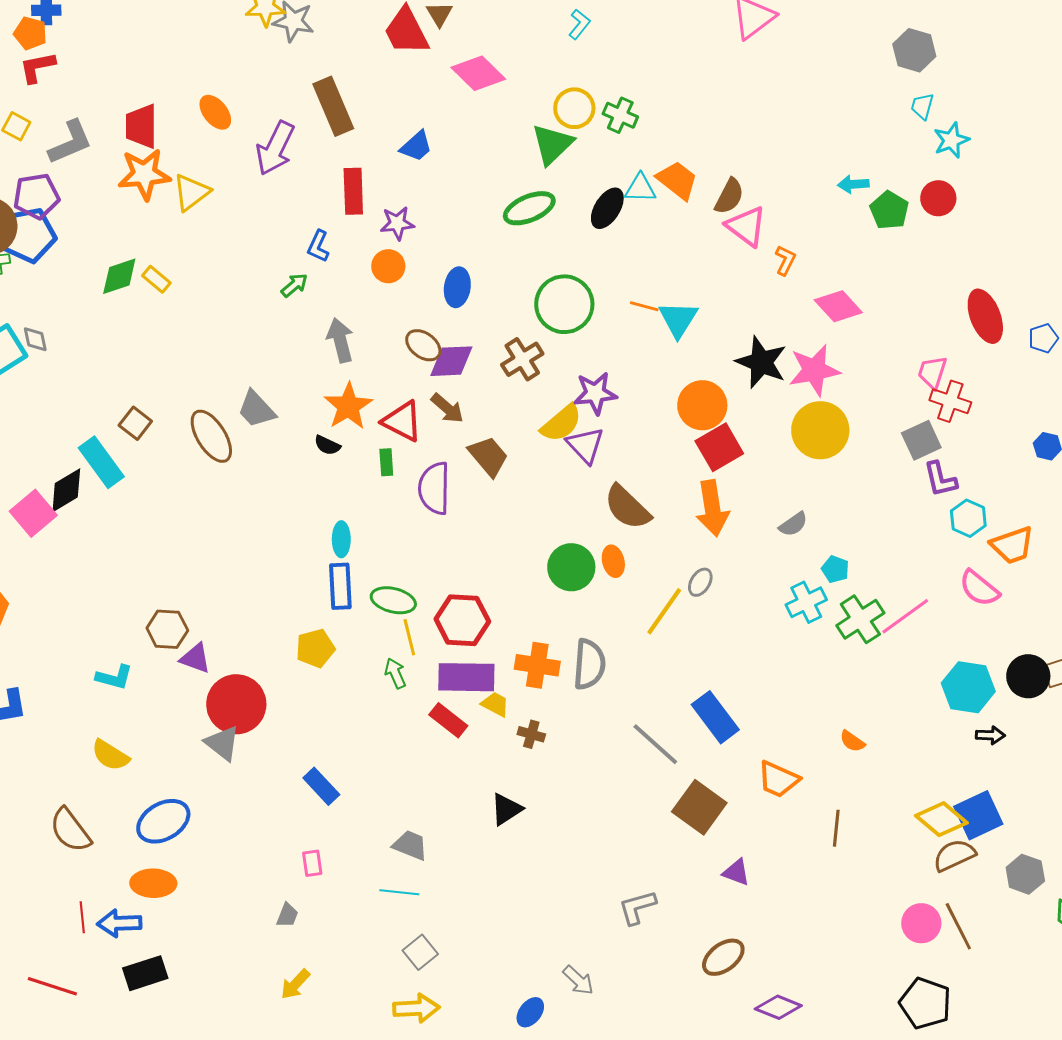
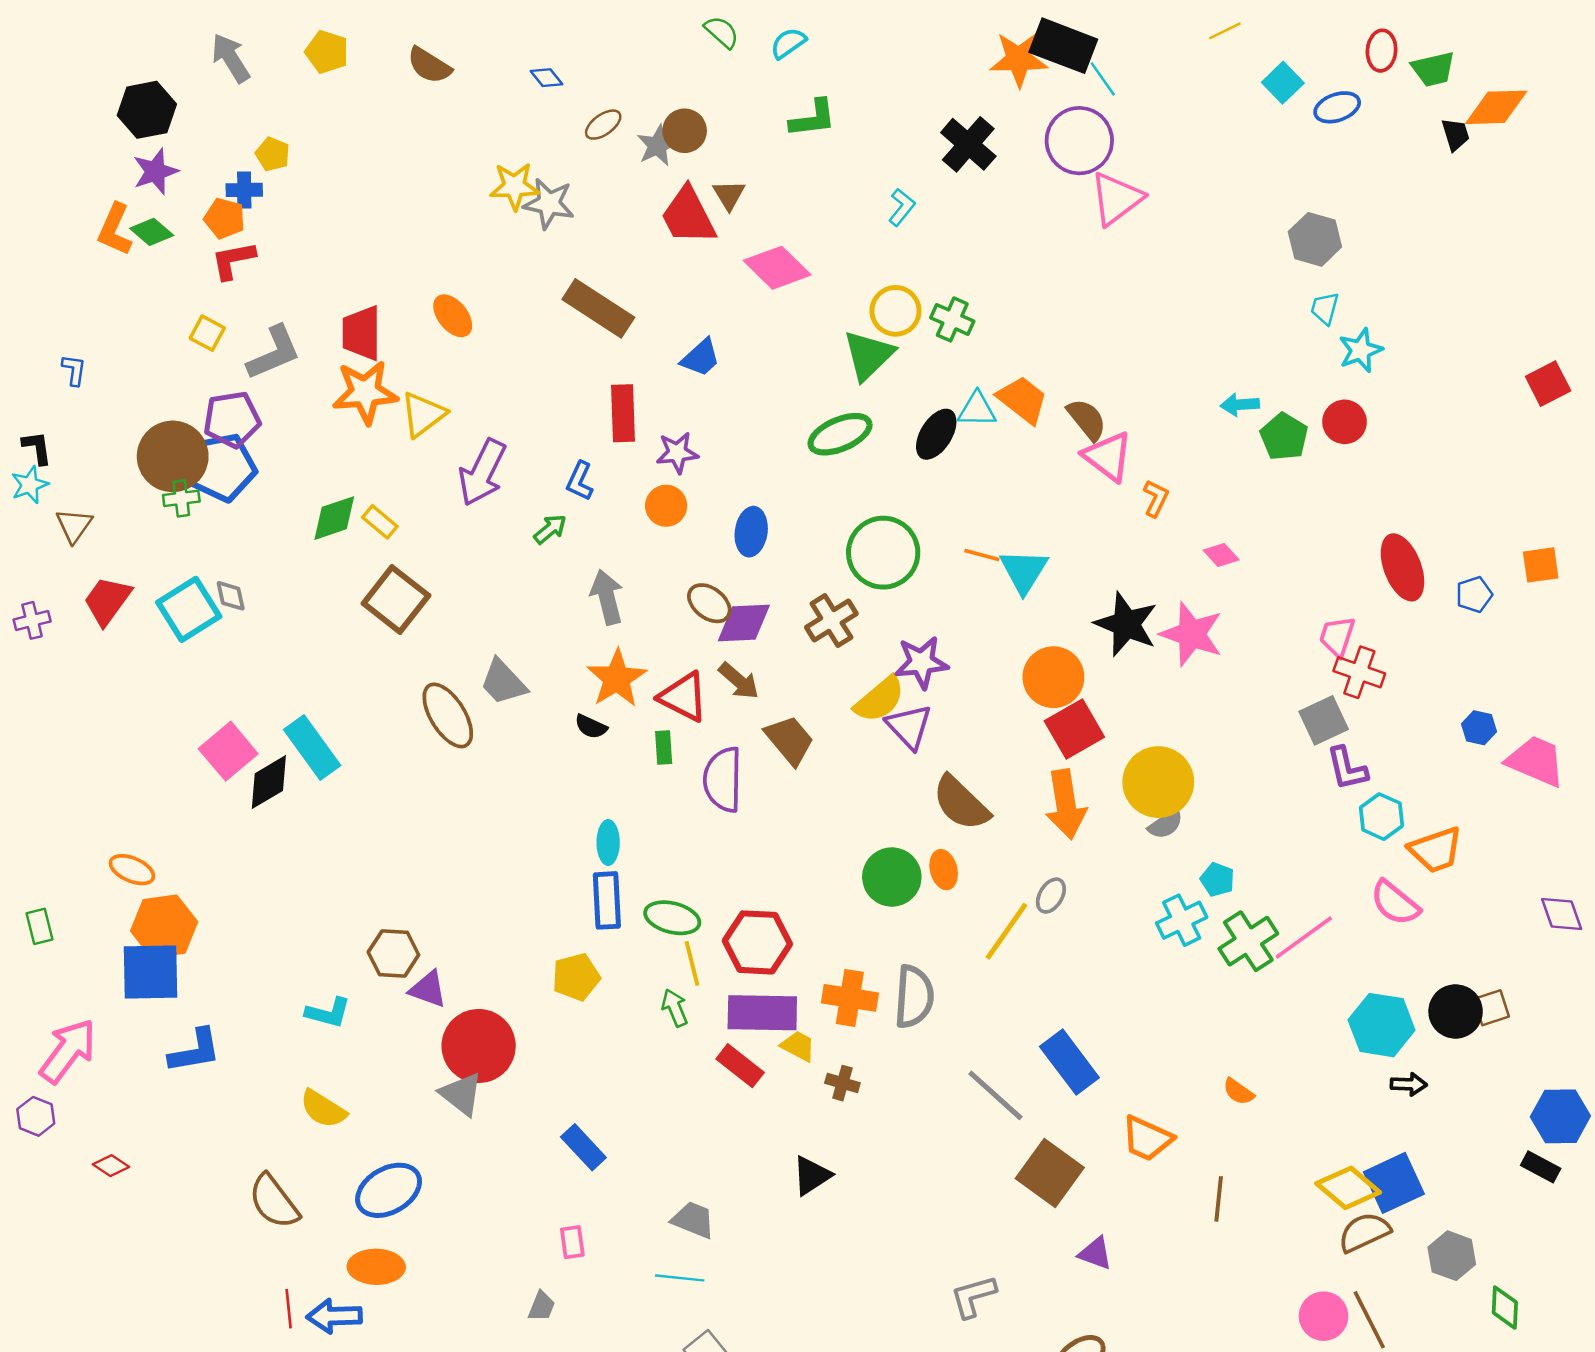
brown rectangle: (333, 106) -> (598, 308), turned -34
purple arrow: (275, 148) -> (482, 472), moved
brown semicircle: (729, 196) -> (1087, 419), turned -66
pink diamond: (838, 306) -> (1221, 555), size x0.6
pink star: (814, 370) -> (1192, 634), turned 30
brown square: (135, 423) -> (396, 599), moved, size x1.6
yellow circle: (820, 430) -> (1158, 782), moved
pink square: (33, 513) -> (228, 751), moved

